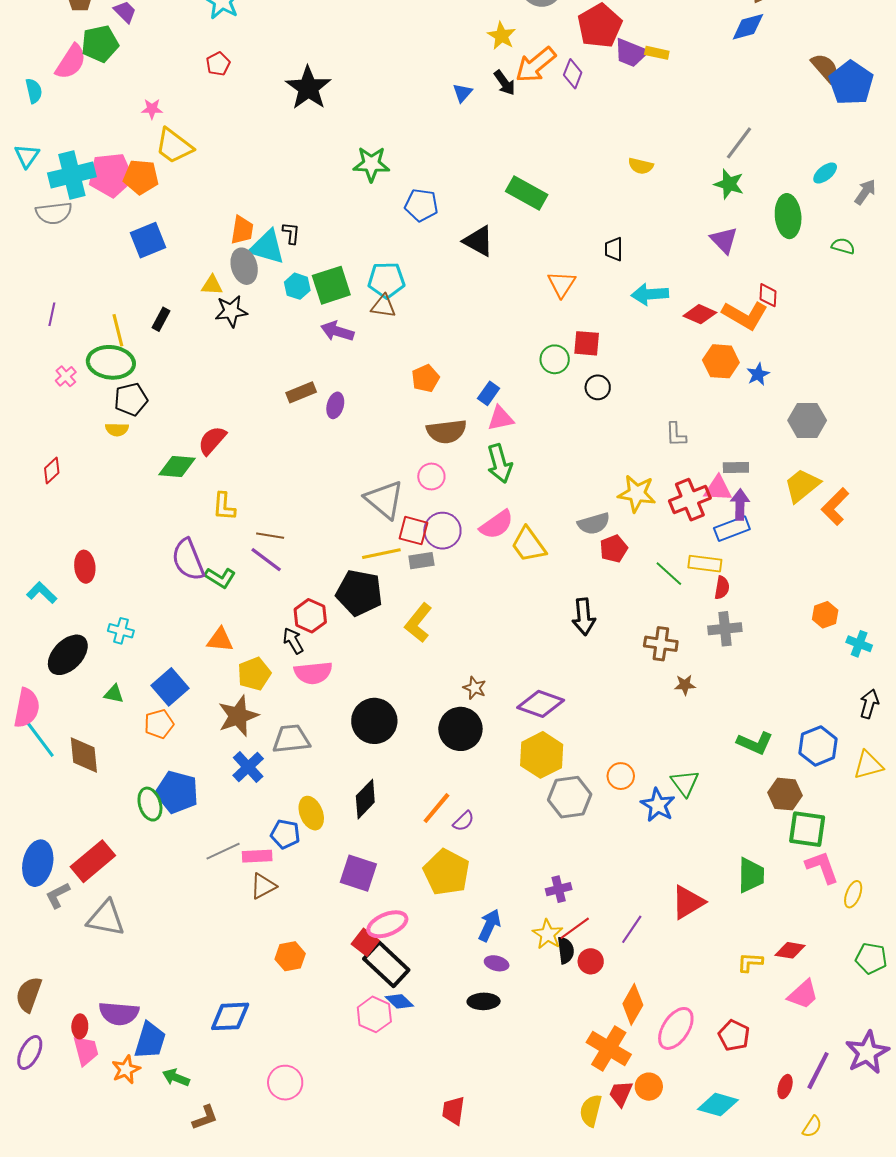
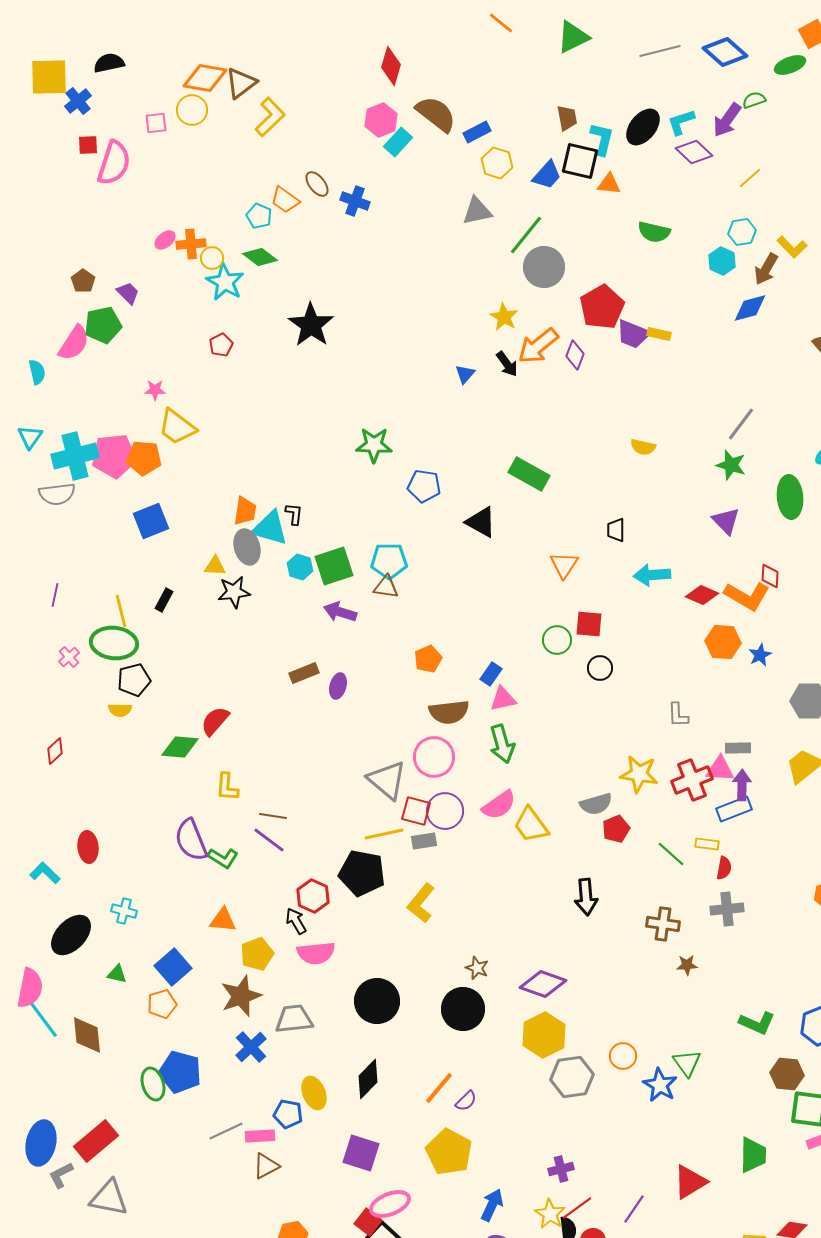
black star: (308, 88) -> (311, 325), moved
pink circle: (431, 477) -> (434, 757), size x1.5
yellow rectangle: (705, 564) -> (707, 844), size x0.7

